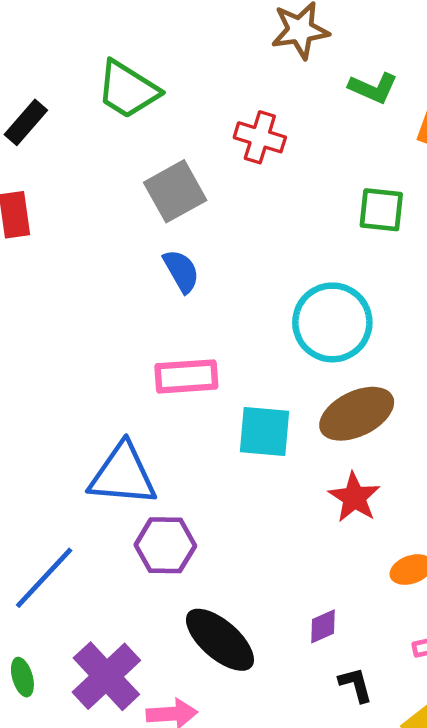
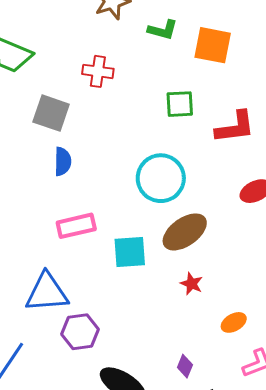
gray square: (175, 191) -> (51, 113), turned -33
blue semicircle: (181, 271) -> (63, 161), turned 40
red star: (354, 497) -> (192, 284), size x0.7
purple diamond: (323, 626) -> (185, 366), turned -35

